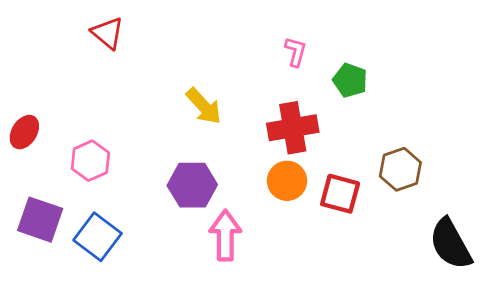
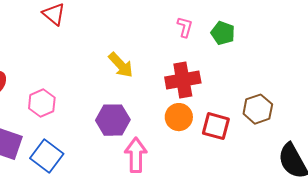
green pentagon: (350, 80) -> (223, 33), moved

